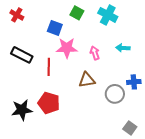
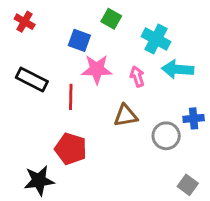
cyan cross: (108, 15) -> (156, 39), moved
cyan arrow: (123, 48) -> (178, 69), size x1.5
black star: (22, 110) -> (39, 181), moved

